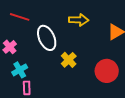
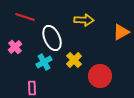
cyan cross: (20, 70) -> (44, 62), moved
red circle: (107, 71) -> (100, 76), moved

